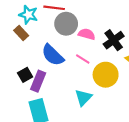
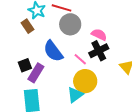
pink semicircle: (87, 34) -> (99, 35), moved
black cross: (114, 40) -> (99, 51), moved
yellow circle: (106, 75) -> (85, 81), moved

